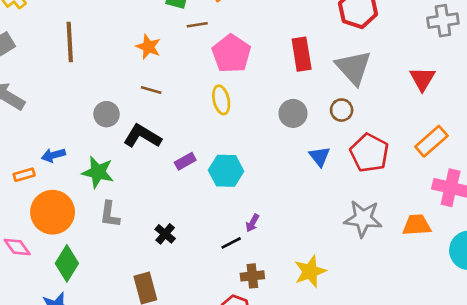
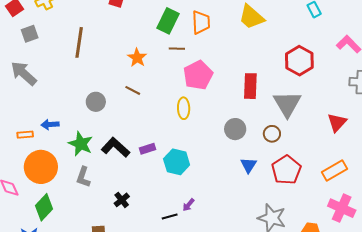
black L-shape: (142, 136) -> (116, 147), moved

